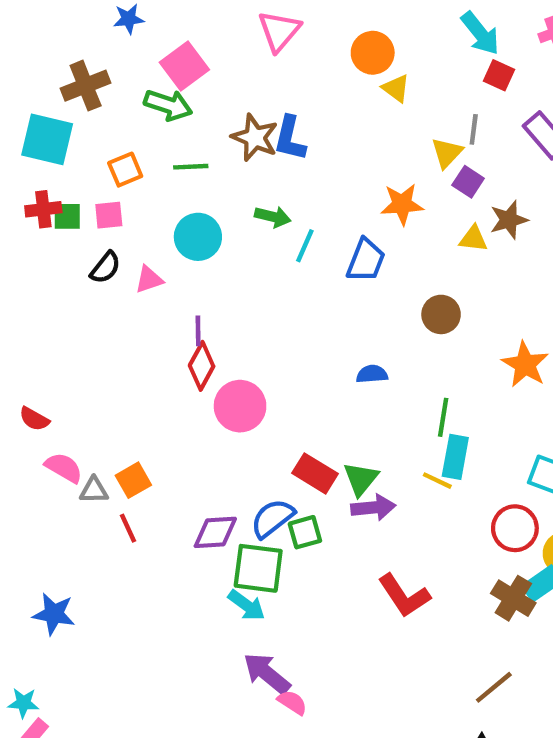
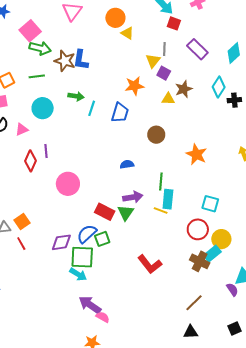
green arrow: (168, 105) -> (40, 48), moved
red diamond: (202, 366) -> (31, 161), moved
purple arrow: (373, 508) -> (133, 197), moved

